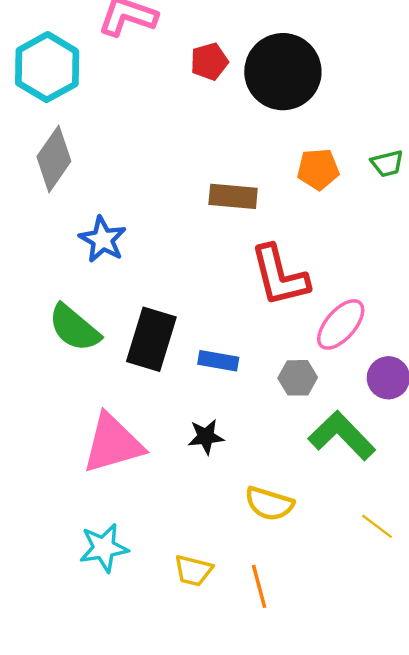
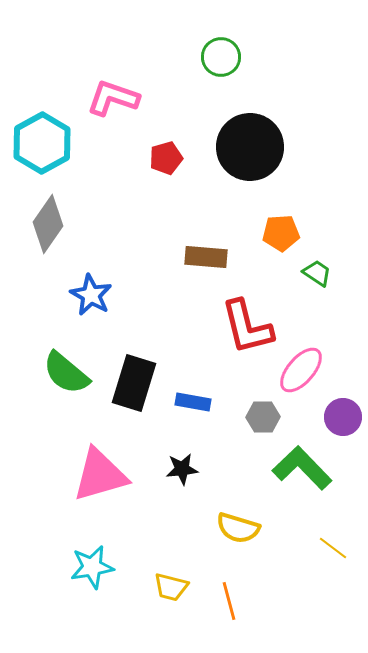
red pentagon: (209, 61) -> (166, 158), moved
green trapezoid: (387, 163) -> (317, 273), moved, turned -132

